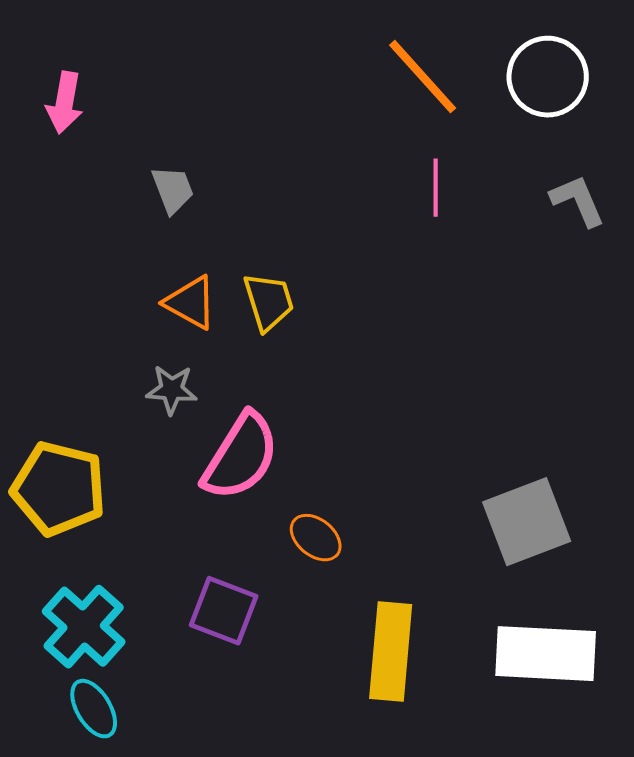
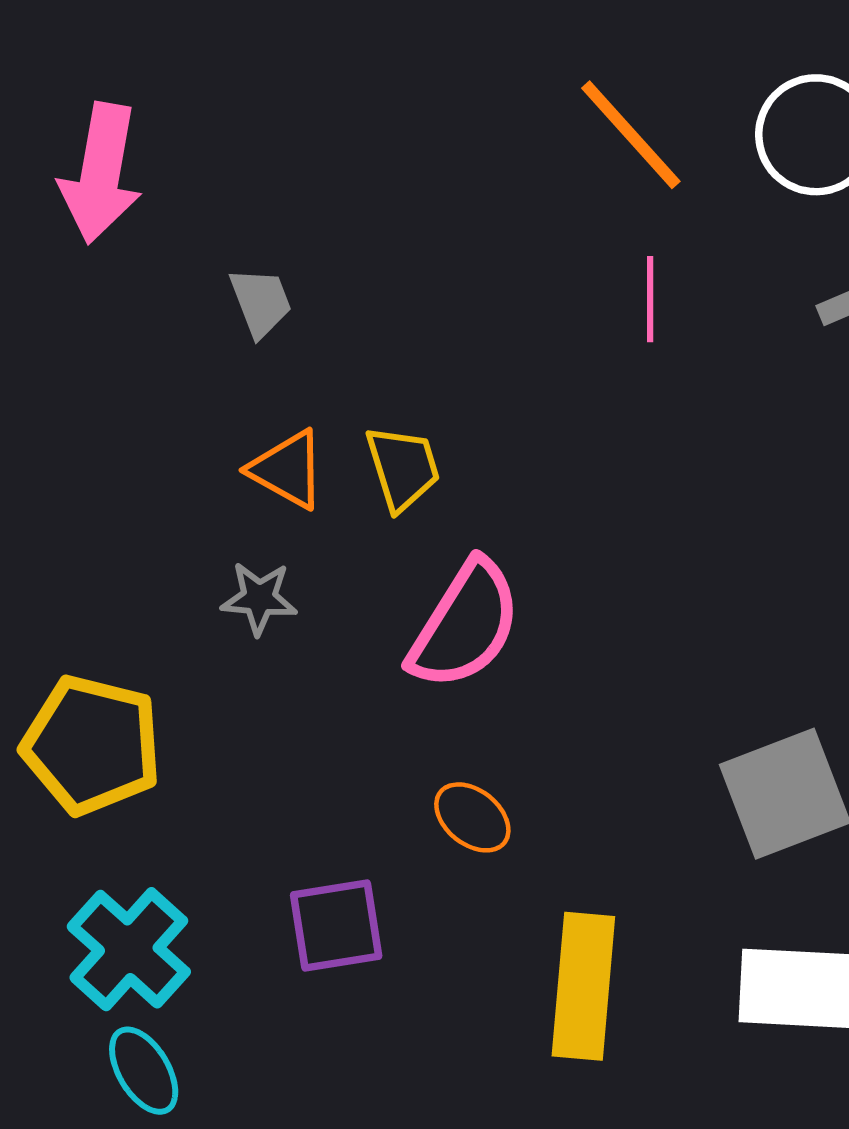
pink arrow: (65, 103) -> (101, 173), size x1.5
pink semicircle: (241, 457) -> (465, 625), moved
purple square: (224, 611) -> (336, 926), turned -30

